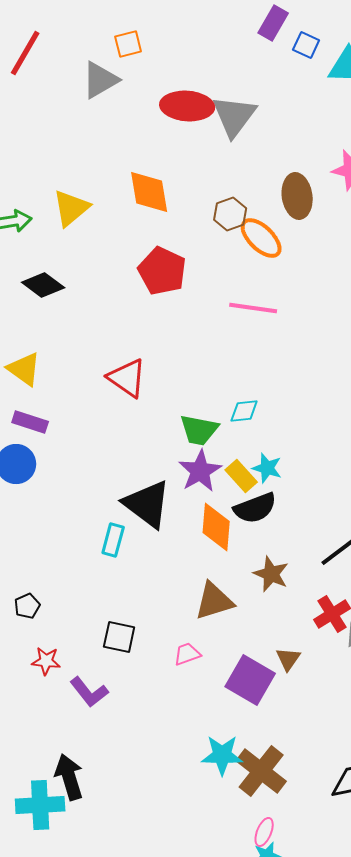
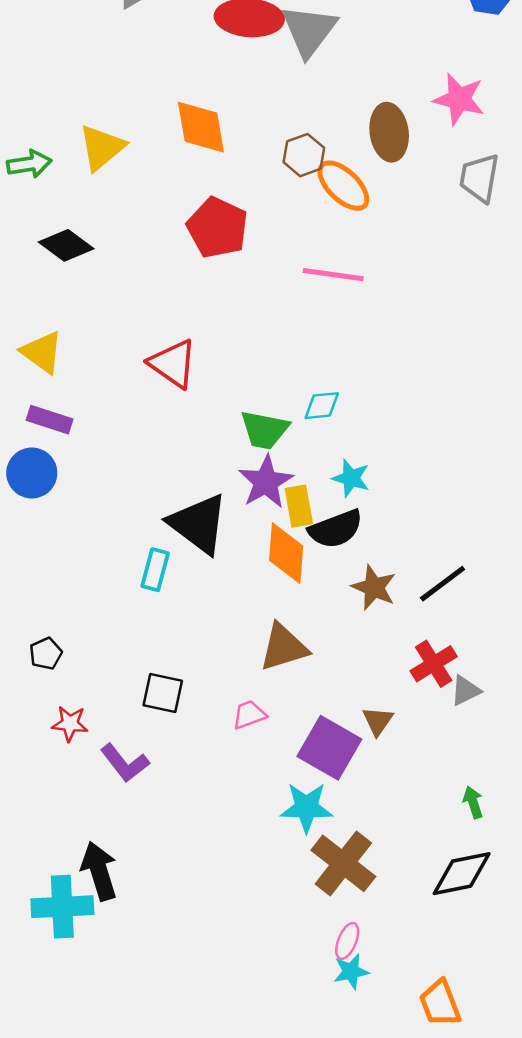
yellow rectangle: (241, 476) -> (299, 506), moved, turned 32
brown star: (271, 574) -> (374, 587), moved
cyan star: (222, 755) -> (306, 807), moved

